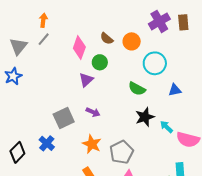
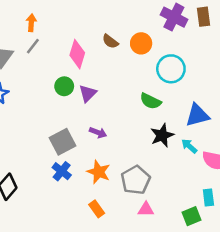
purple cross: (159, 21) -> (174, 17), turned -30
green circle: (100, 62) -> (64, 86), moved
blue triangle: (175, 90) -> (197, 115), moved, size x1.5
blue cross: (47, 143) -> (62, 171), moved

